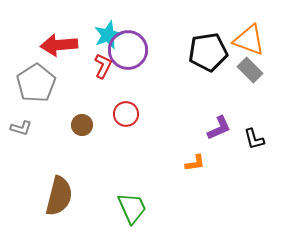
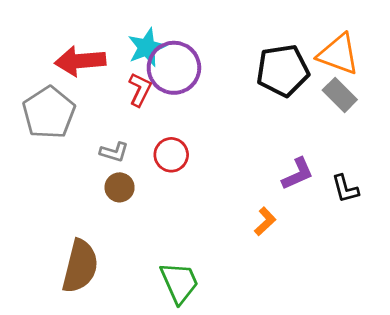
brown circle: (82, 125) -> (120, 187), moved
gray L-shape: (21, 128) -> (114, 152), moved
orange L-shape: (195, 163) -> (265, 221), turned -35

